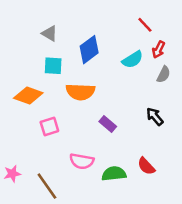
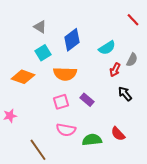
red line: (145, 25) -> (133, 20), moved
red arrow: (159, 50) -> (115, 70), moved
cyan square: (53, 66) -> (43, 53), turned -35
pink square: (49, 127) -> (61, 102), moved
pink star: (12, 174) -> (10, 116), moved

